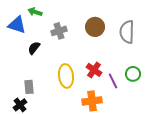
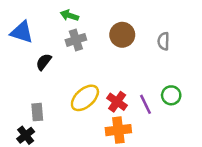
green arrow: (35, 12) -> (69, 15), moved
gray semicircle: (127, 32) -> (163, 41), size x0.6
red cross: (94, 70) -> (117, 102), moved
yellow ellipse: (66, 76) -> (85, 98), turned 55

